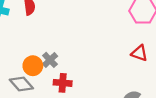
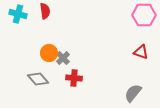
orange circle: (33, 66) -> (49, 53), moved

